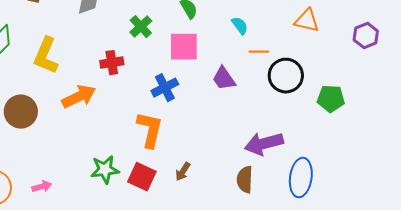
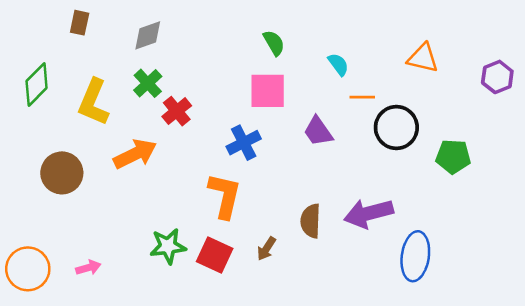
green cross: (141, 27) -> (148, 83), moved
red cross: (112, 63) -> (177, 111), turned -30
brown semicircle: (245, 180) -> (311, 221), moved

